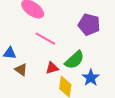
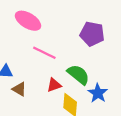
green semicircle: (74, 60) -> (78, 74), turned -95

